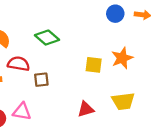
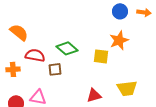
green diamond: (47, 38) -> (67, 48), moved
orange star: (122, 58) -> (119, 40), moved

